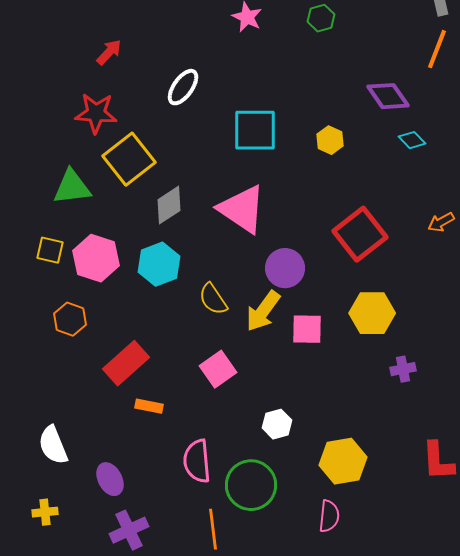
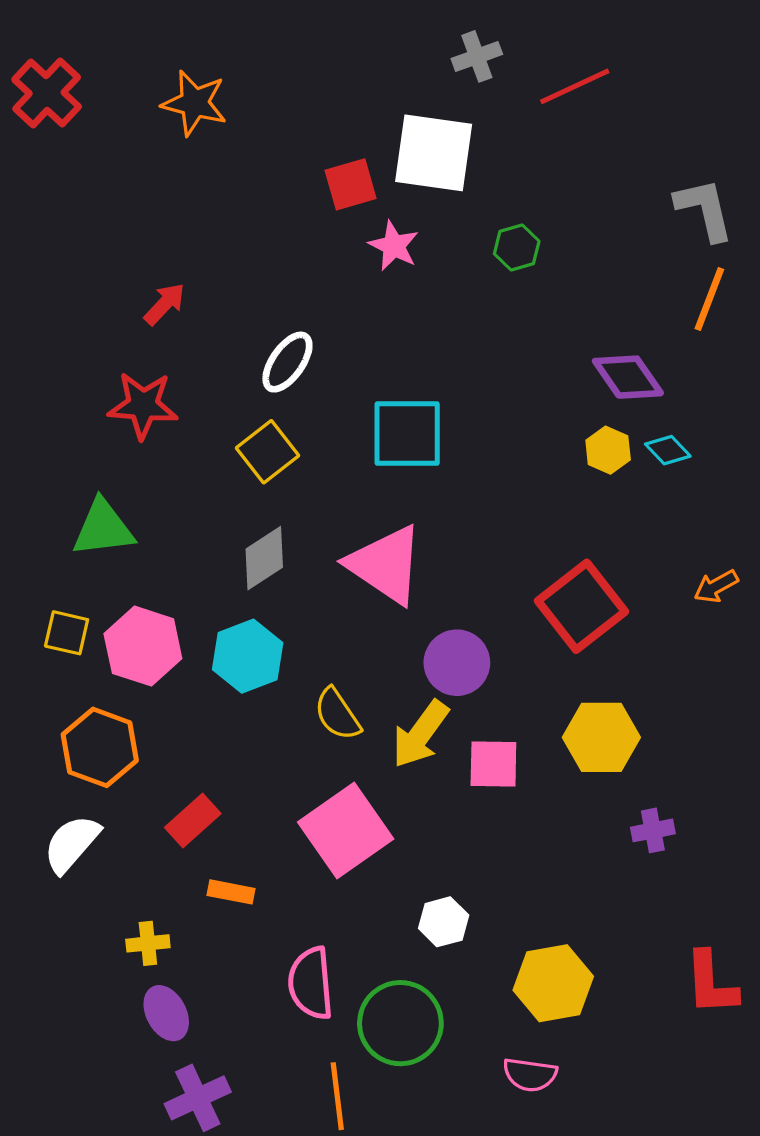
yellow hexagon: (330, 140) -> (608, 450), moved
yellow square: (129, 159) -> (268, 452), moved, size x0.7
orange hexagon: (70, 319) -> (100, 747), size x1.4
red rectangle: (126, 363) -> (193, 820), size x0.7
pink square: (218, 369) -> (346, 830), size x1.5
white semicircle: (53, 445) -> (72, 844), moved, turned 63
yellow cross: (45, 512) -> (148, 943), moved
pink semicircle: (329, 516) -> (530, 1075), turned 92

